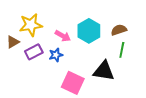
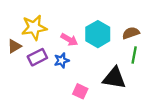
pink square: (73, 83) -> (80, 91), size x0.6

